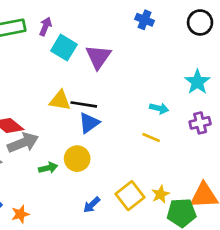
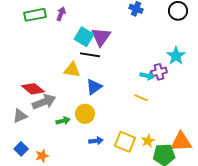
cyan square: (64, 48) -> (84, 37), moved
black line: (84, 104) -> (90, 55), moved
purple cross: (200, 123) -> (159, 72), moved
yellow square: (130, 196) -> (125, 142), turned -30
blue arrow: (92, 205) -> (96, 141), moved, turned -144

